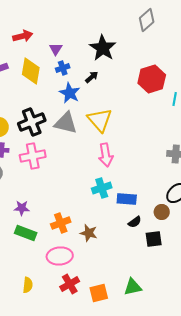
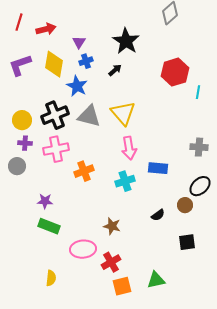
blue star: (70, 93) -> (77, 86), moved
blue rectangle: (127, 199) -> (158, 168), moved
orange cross: (61, 223) -> (84, 171), moved
black square: (154, 239) -> (187, 242), moved
red cross: (70, 284) -> (111, 262), moved

